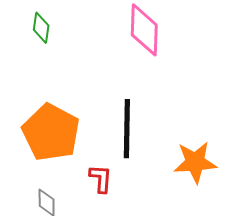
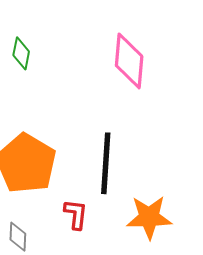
orange star: (195, 162) -> (149, 217), moved

